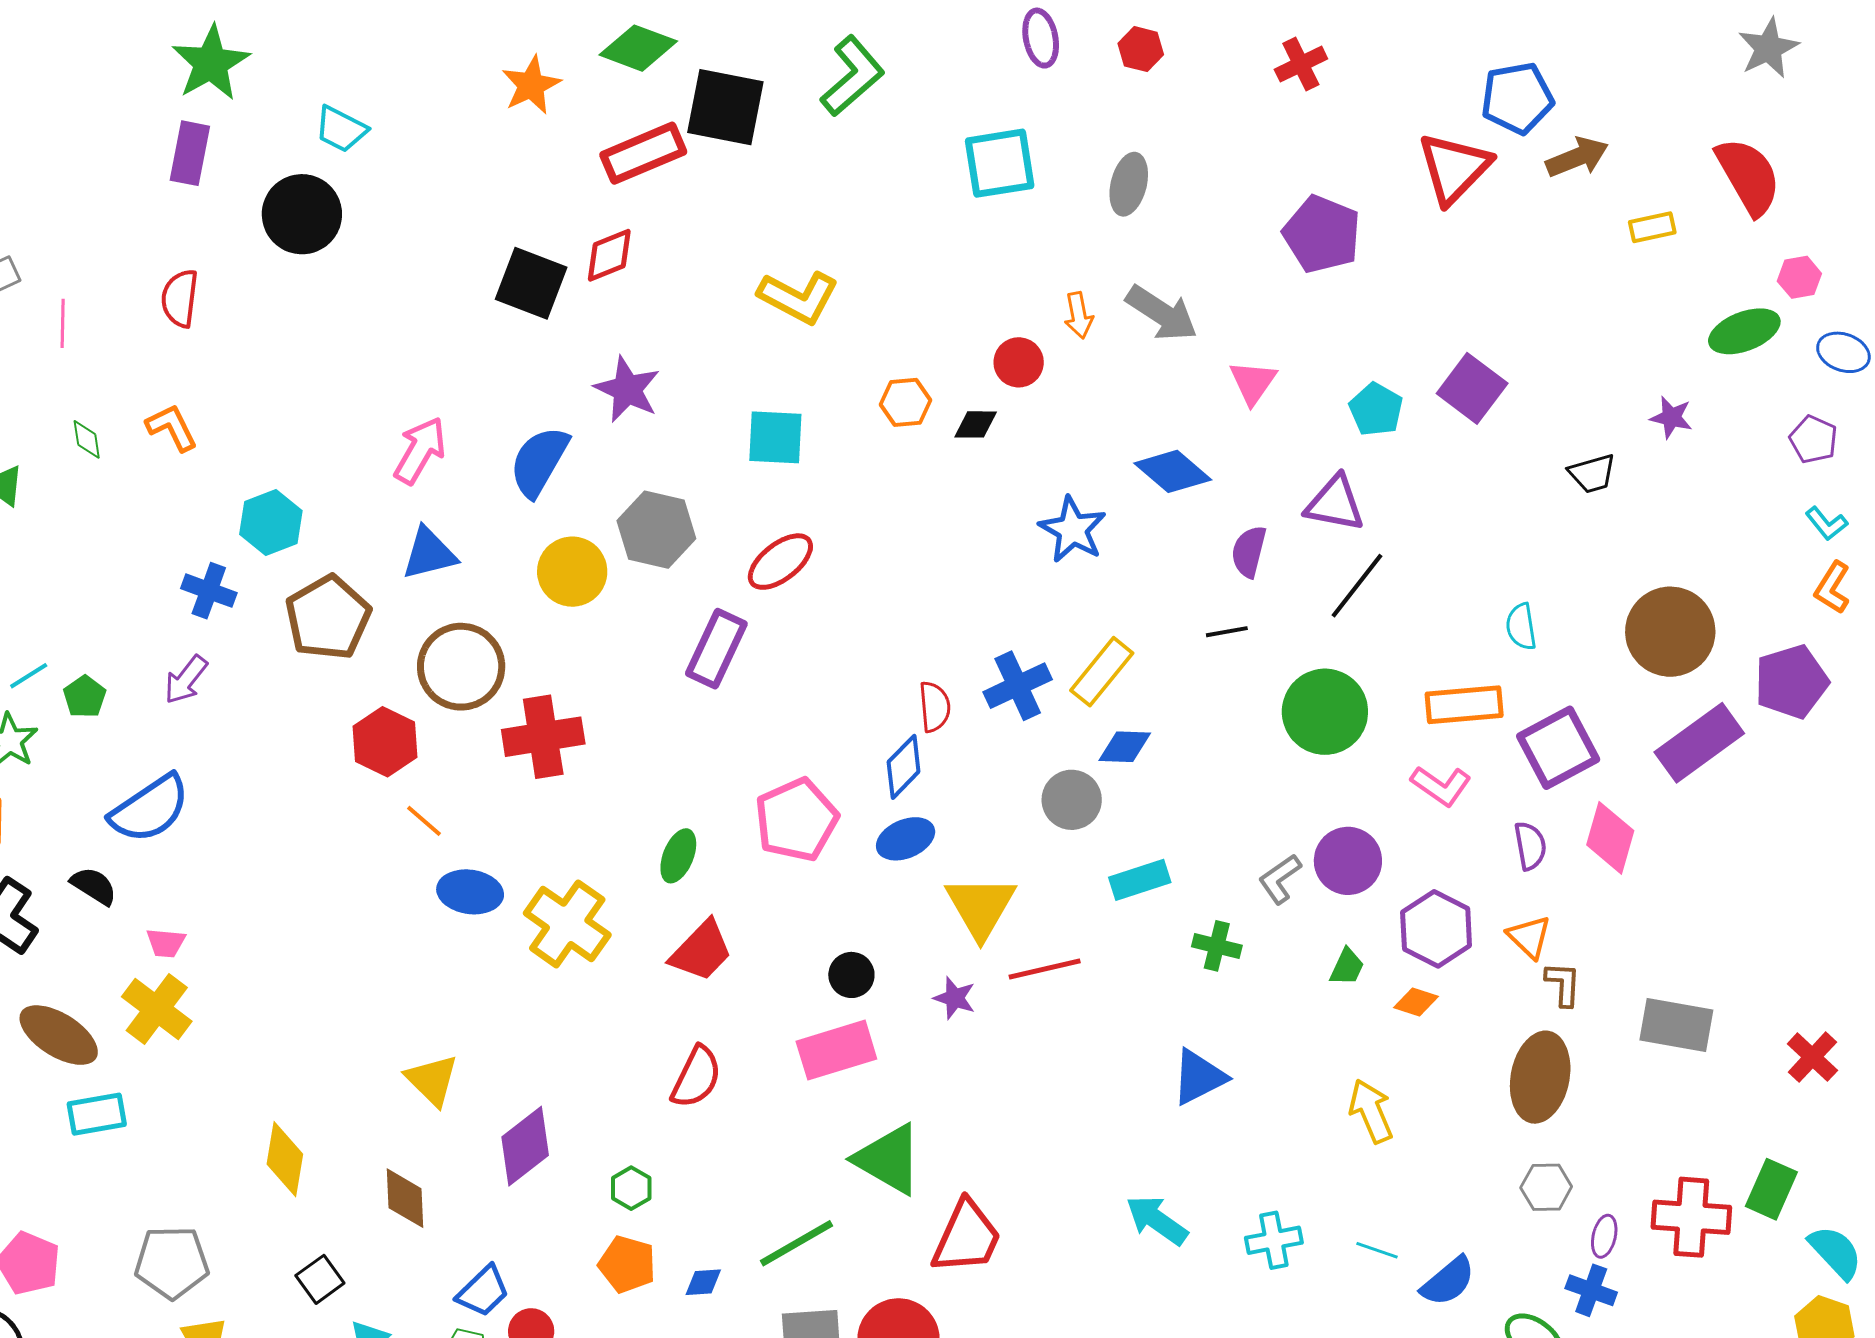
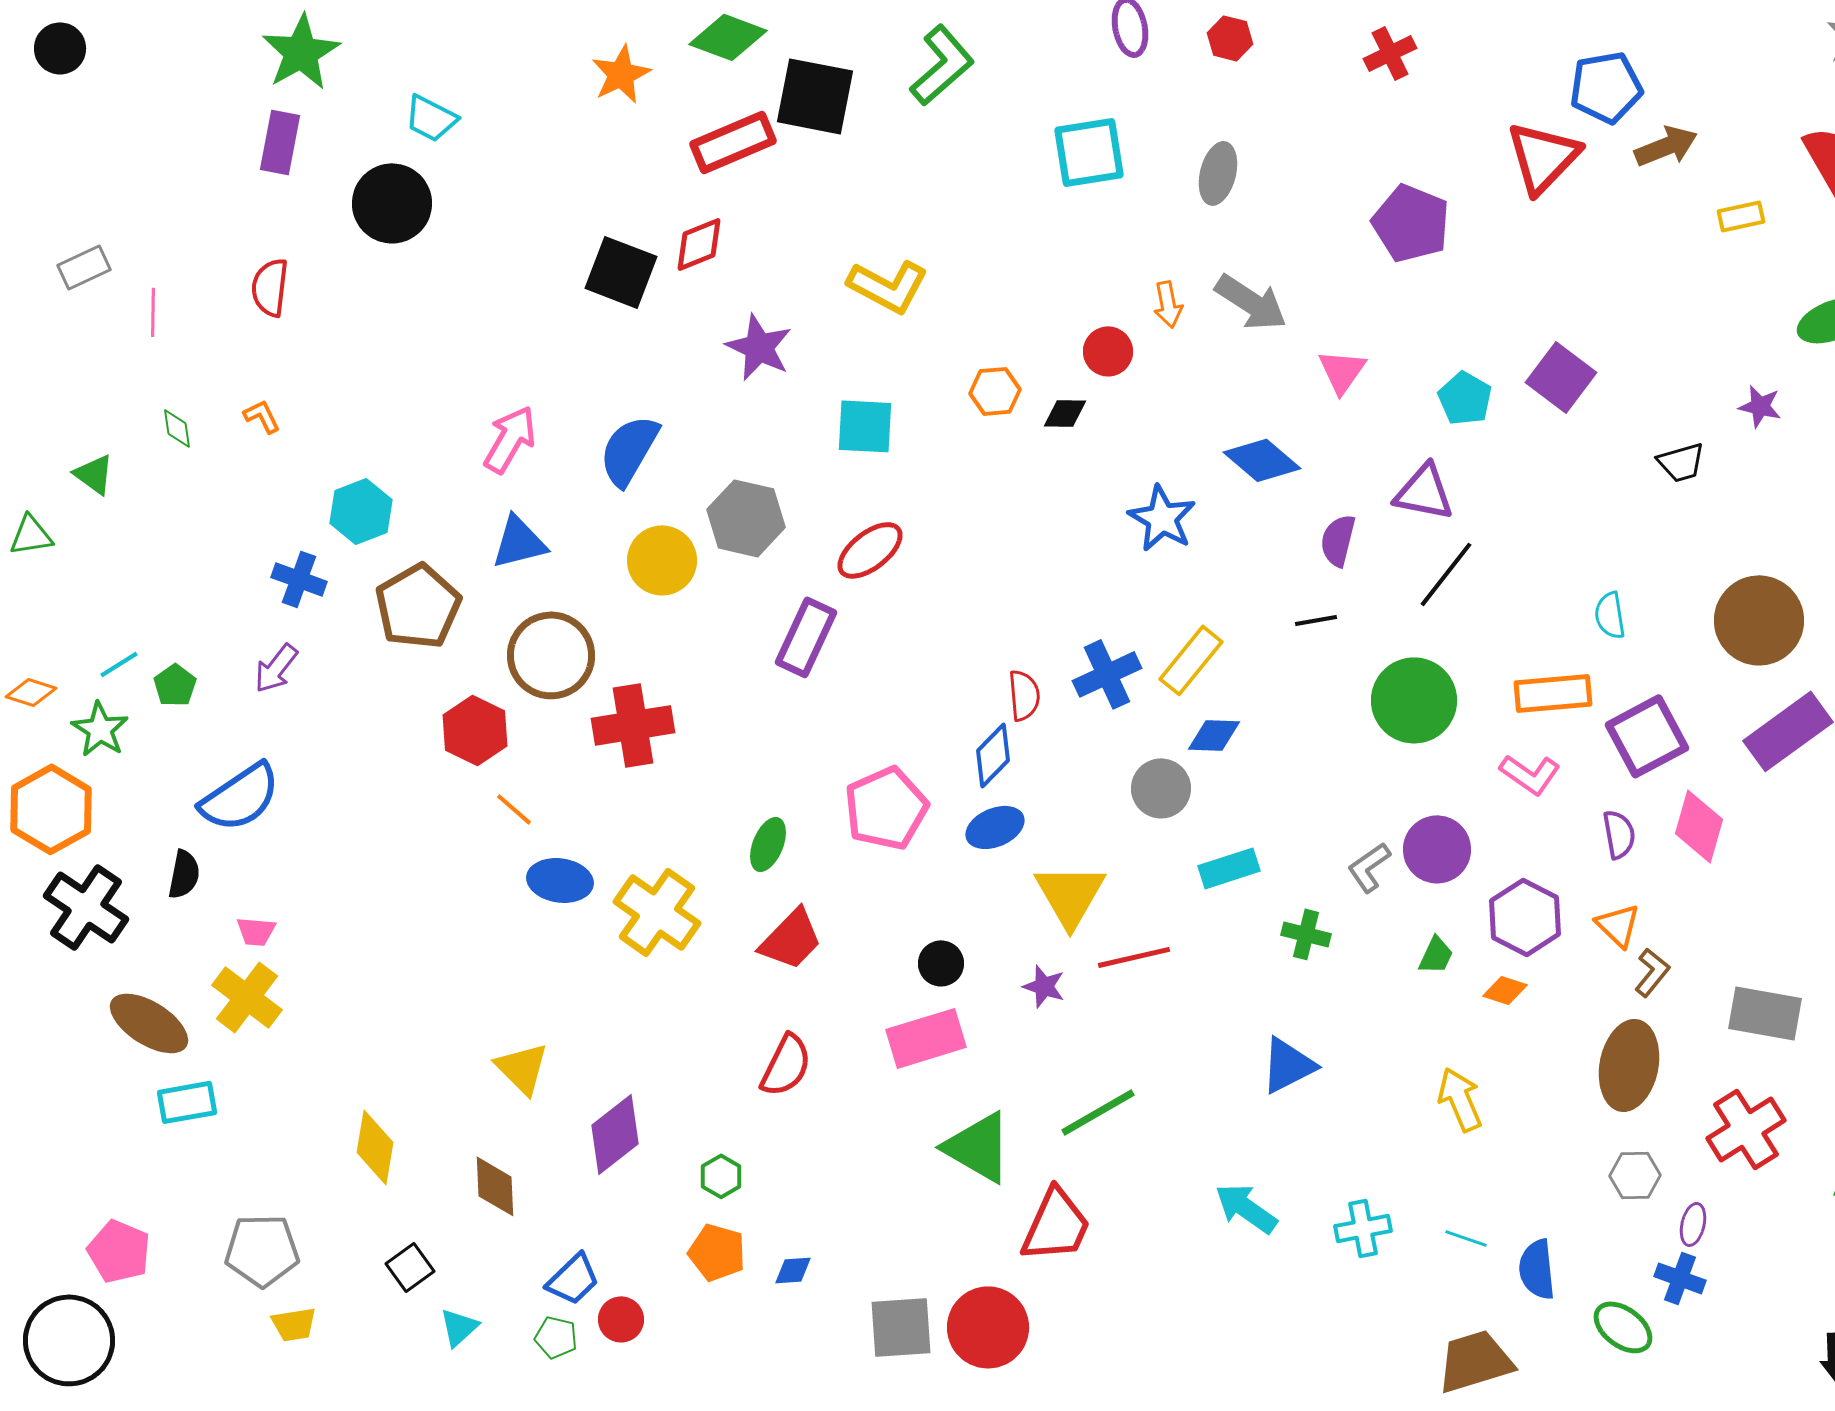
purple star: (627, 389) -> (759, 347), moved
orange L-shape: (172, 427) -> (262, 416), size x0.7
black semicircle: (94, 886) -> (184, 874), turned 69
brown L-shape: (1563, 984) -> (1652, 972), turned 36
red cross: (1691, 1217) -> (1746, 1129), moved, turned -36
green line: (796, 1243) -> (1098, 1112), moved
blue semicircle: (1448, 1281) -> (1537, 1269), turned 124

